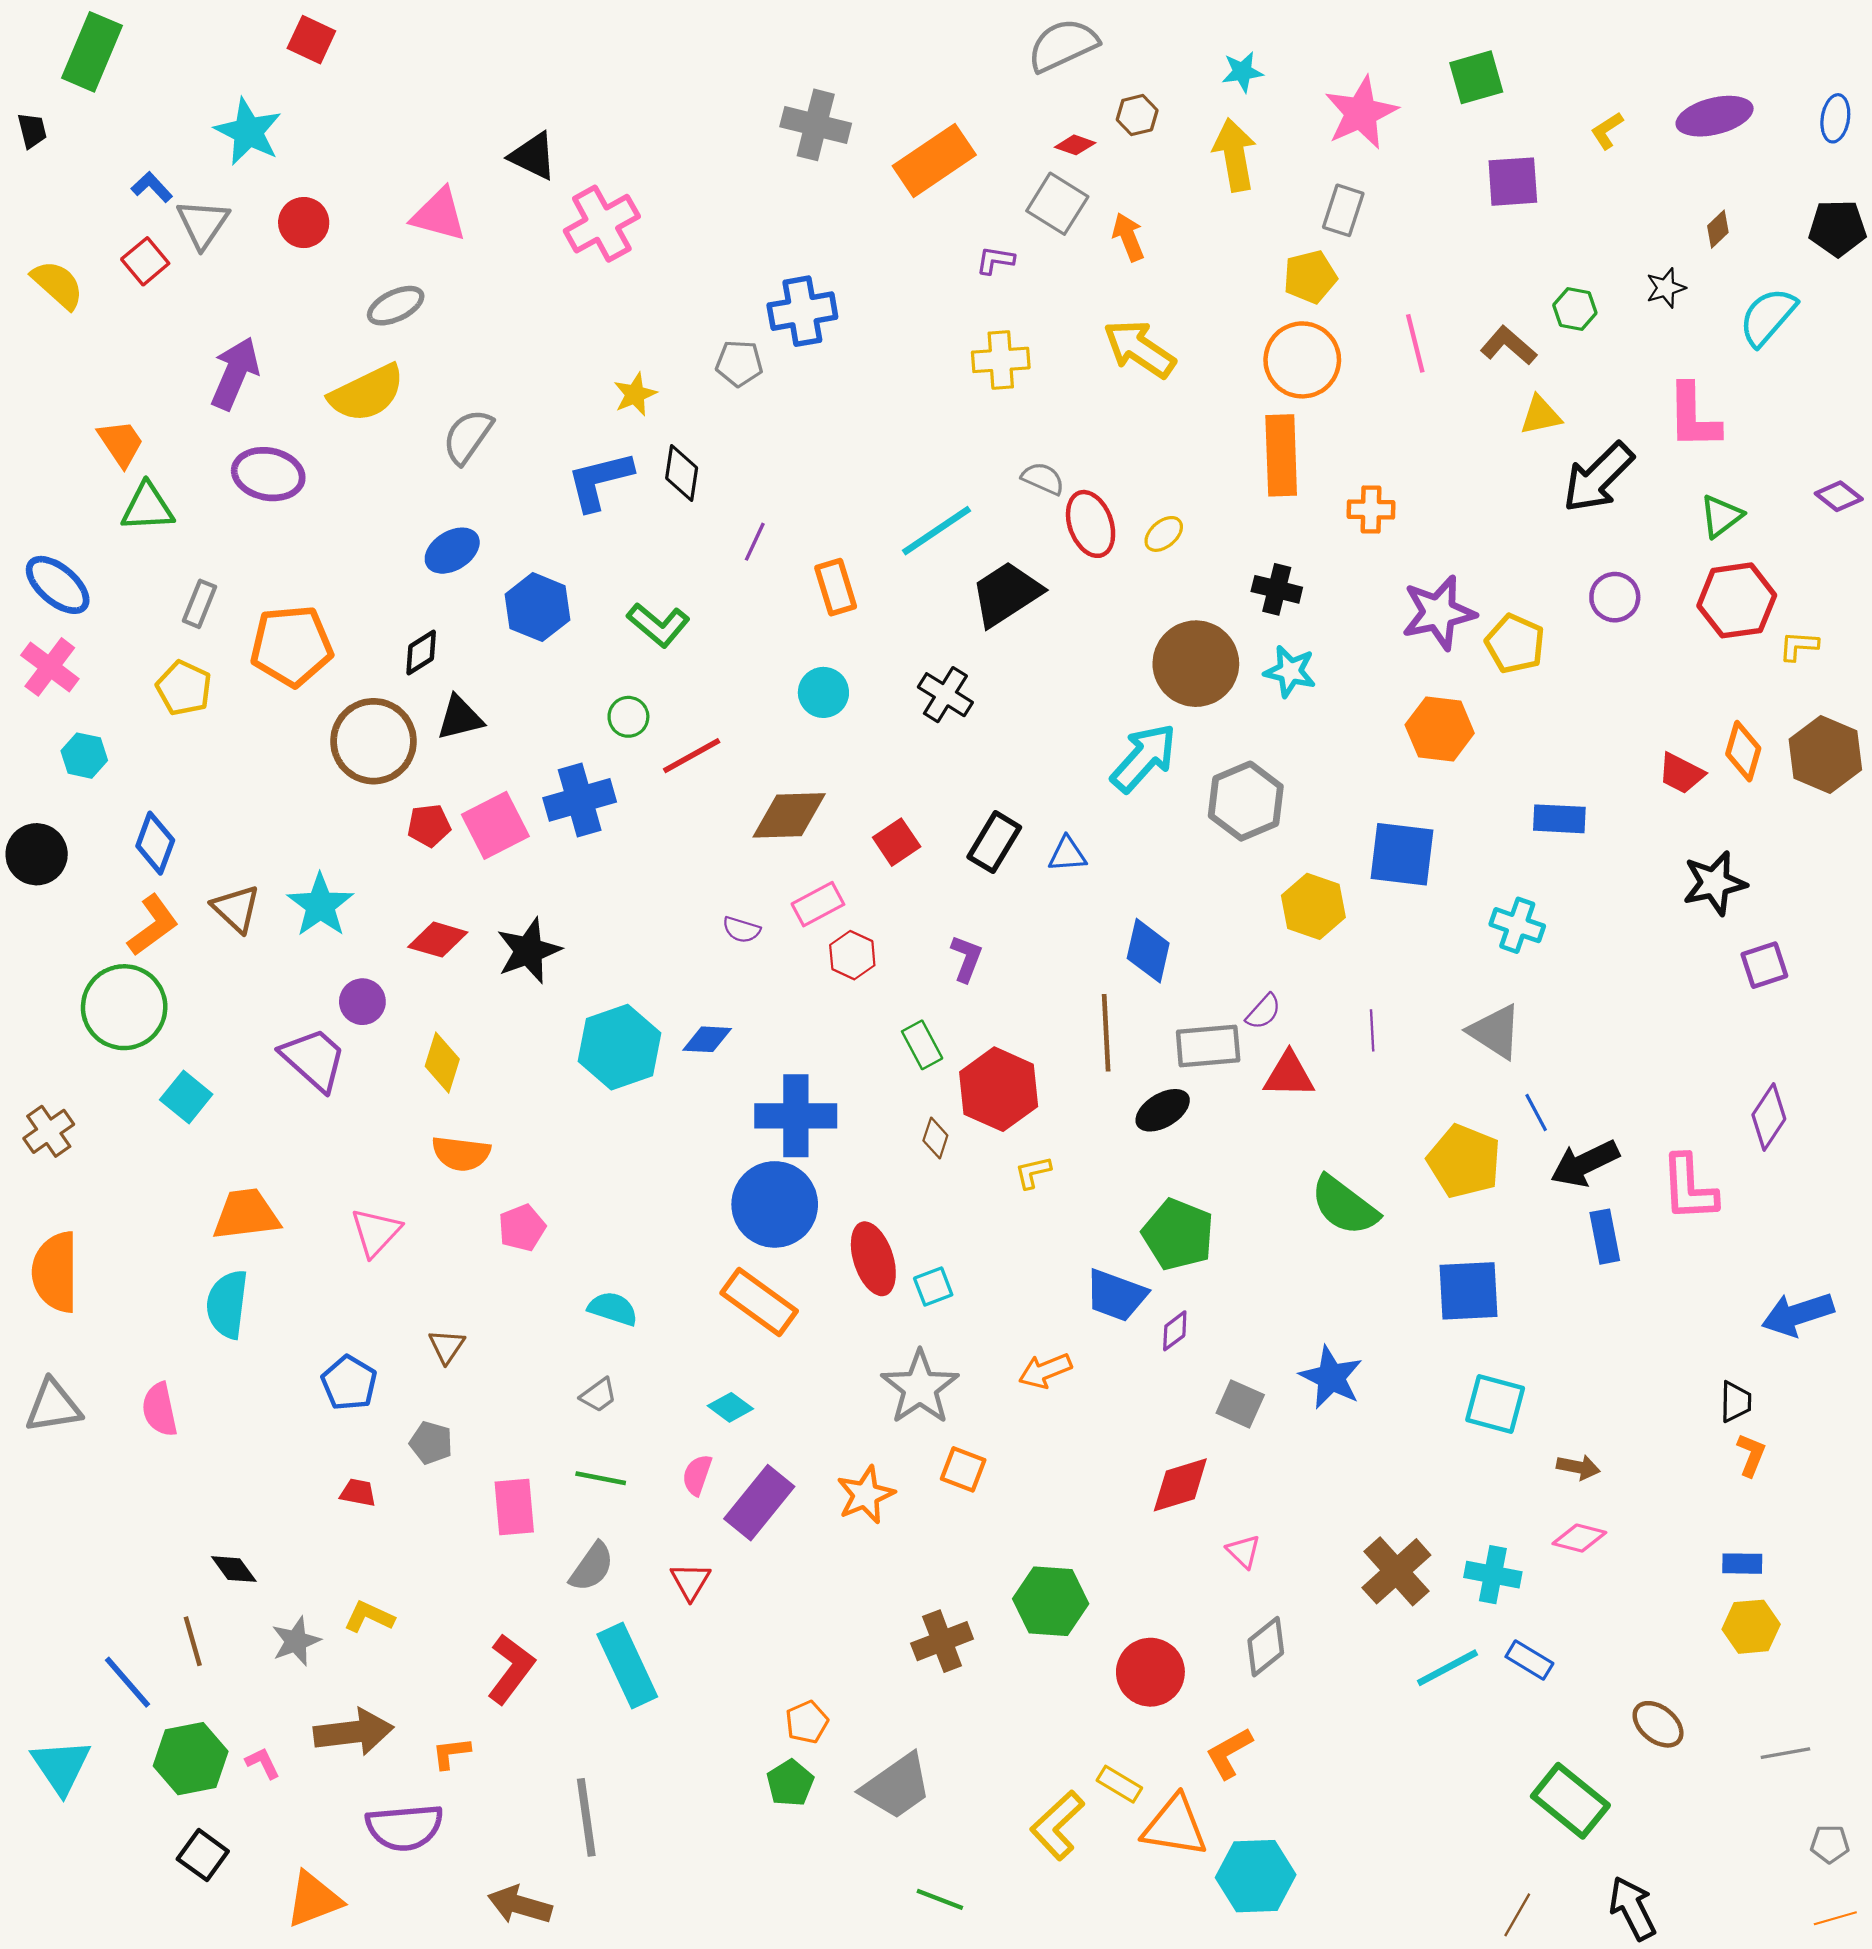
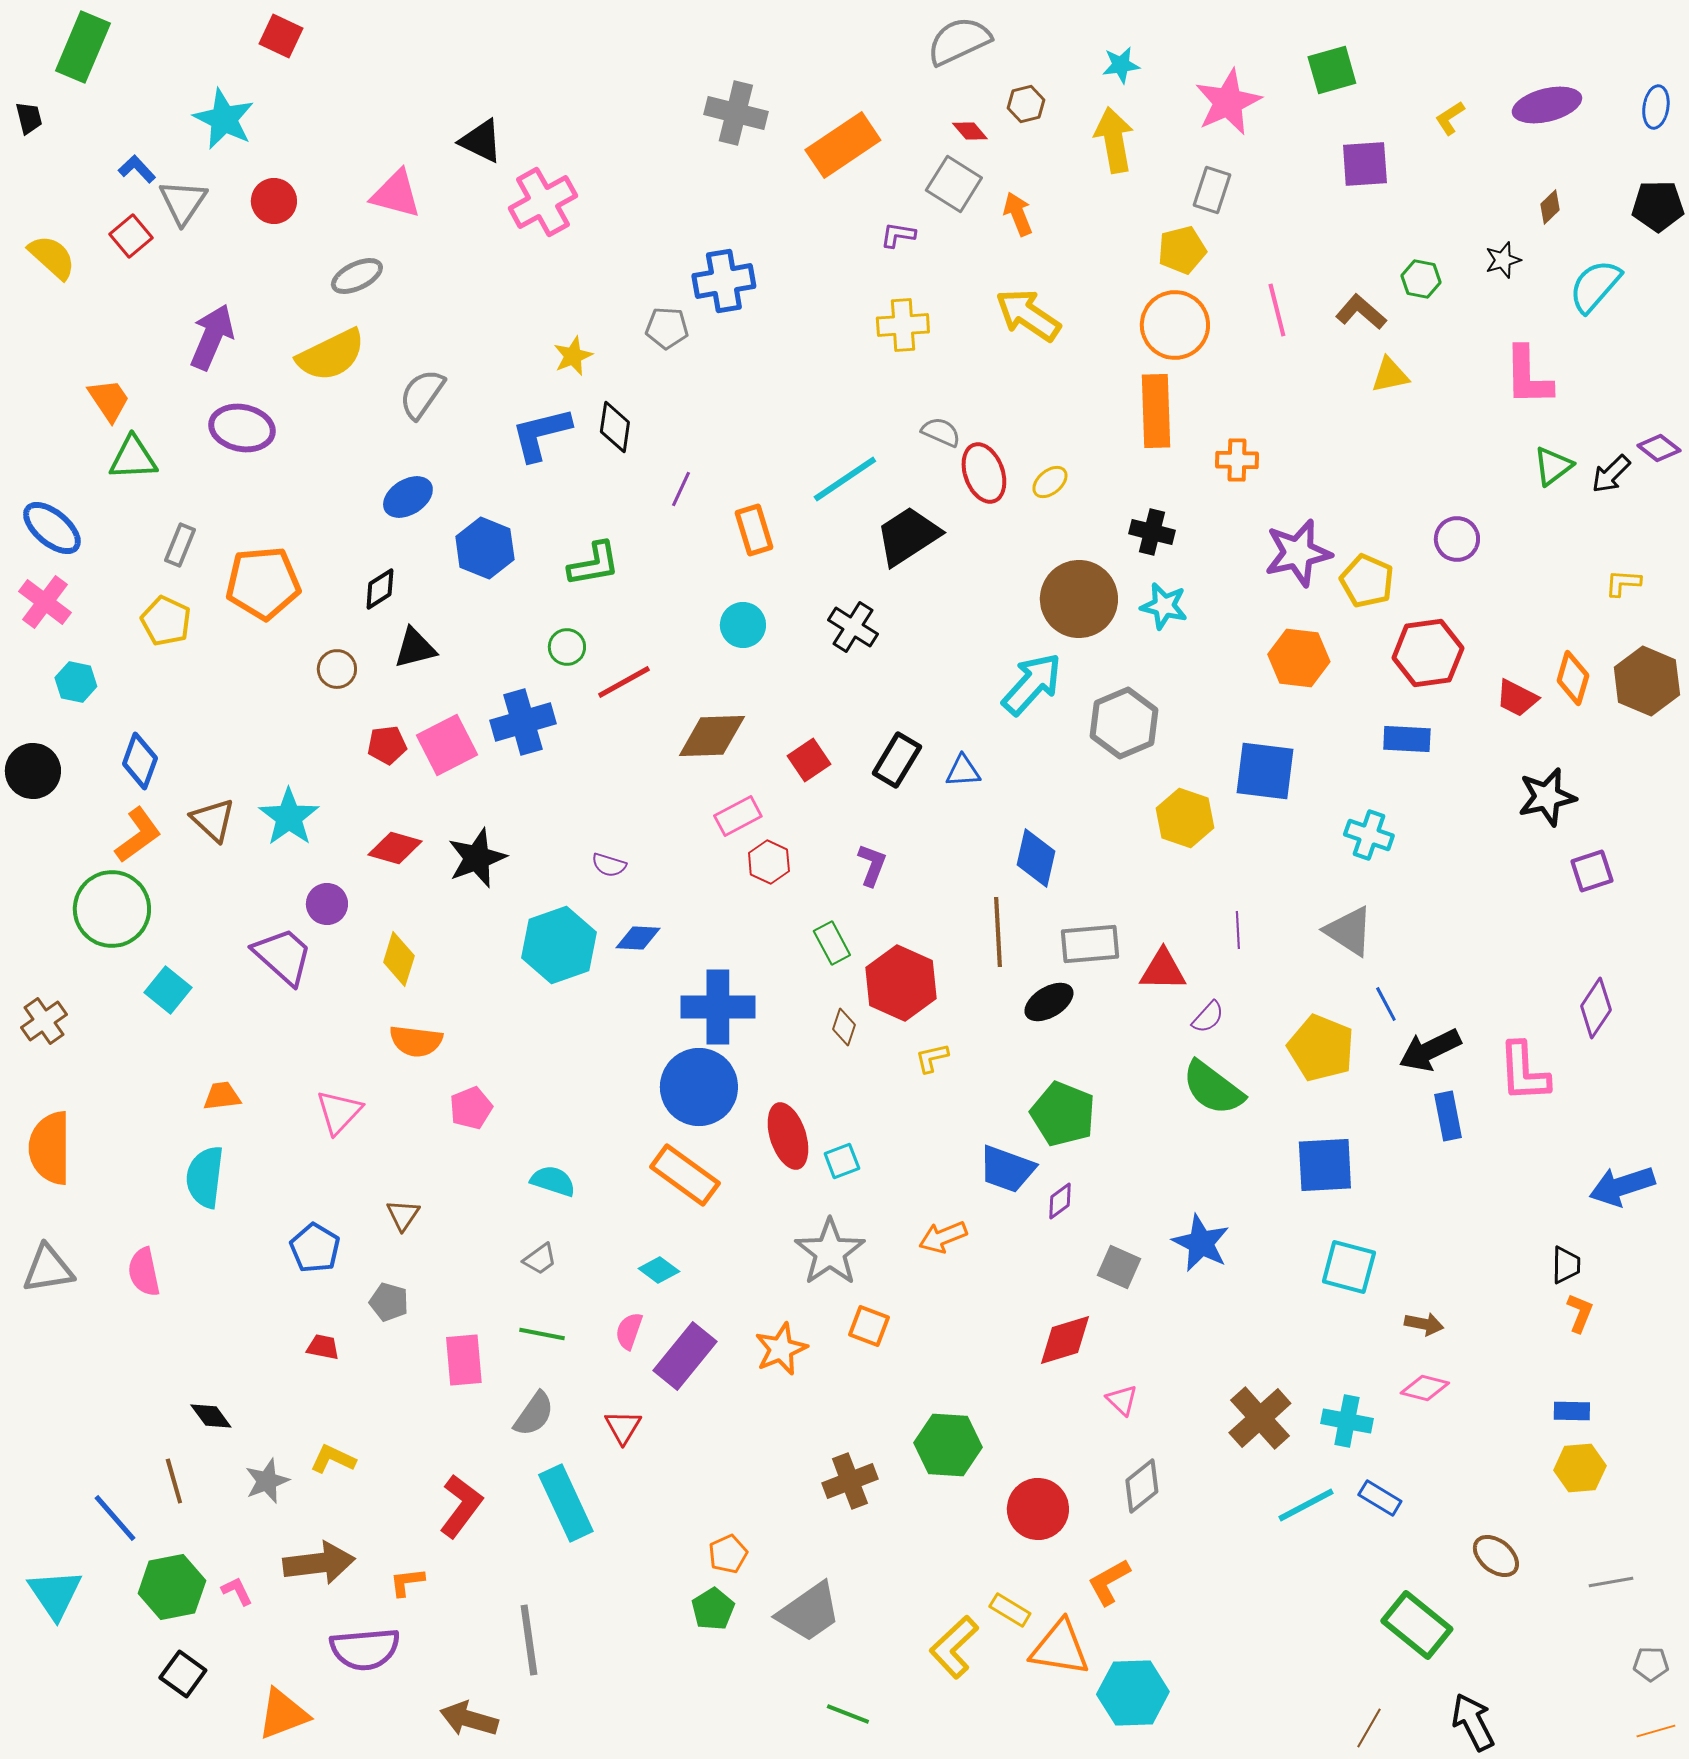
red diamond: (1075, 145) -> (970, 131), turned 30
black arrow: (1598, 477) -> (1611, 474), moved, size x0.6
red hexagon: (1737, 600) -> (1428, 653), moved
green L-shape: (658, 625) -> (594, 564), turned -50
brown circle: (373, 741) -> (337, 669), size x0.5
purple semicircle: (741, 930) -> (609, 865), moved
purple semicircle: (1263, 1012) -> (1208, 1017), moved
orange trapezoid: (246, 1214) -> (222, 1096), size x0.6

